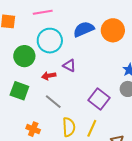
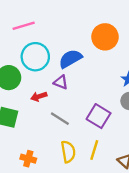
blue semicircle: (84, 29) -> (70, 59), moved
gray line: (53, 102) -> (60, 119), moved

